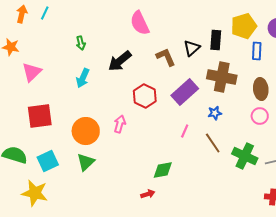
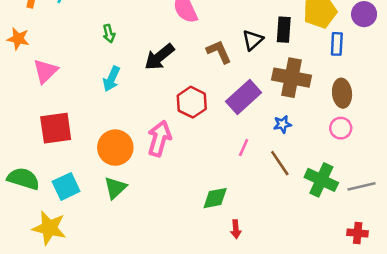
pink arrow: (120, 124) -> (159, 138), size x1.5
red arrow: (148, 194) -> (236, 229), moved, turned 104

